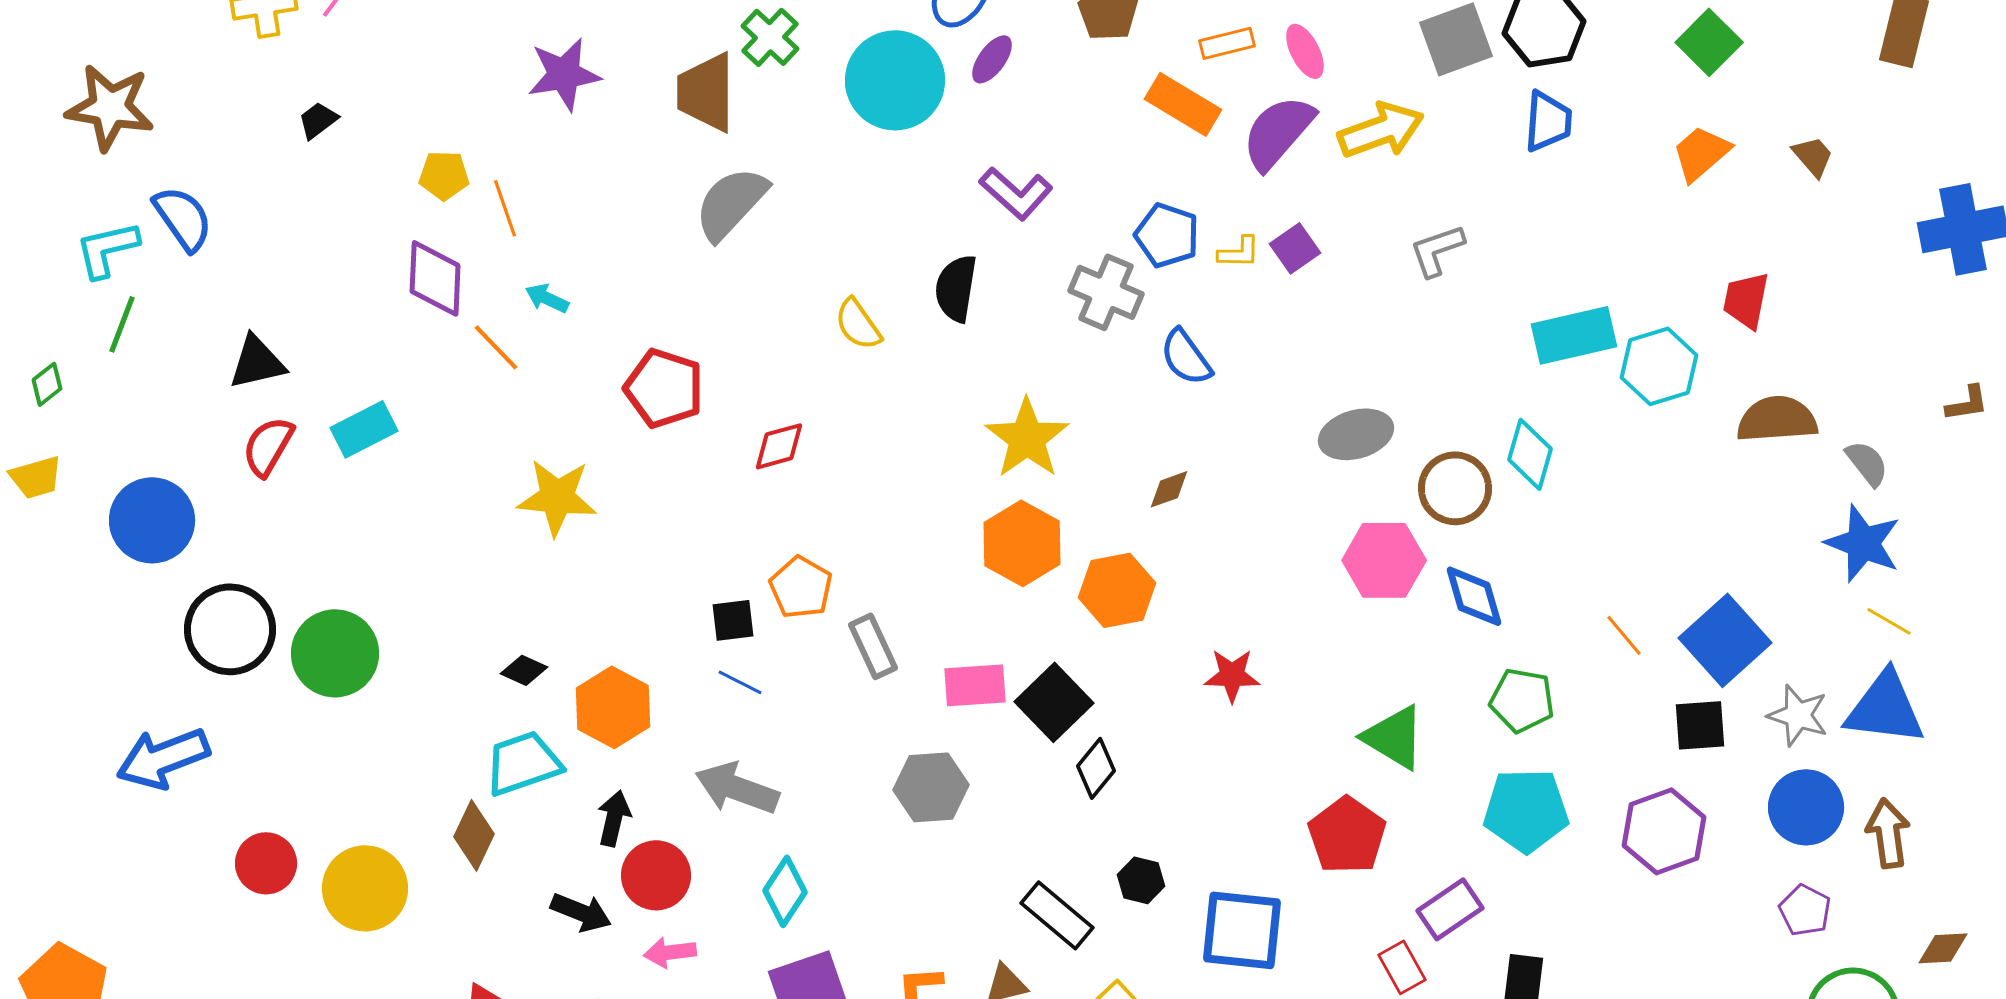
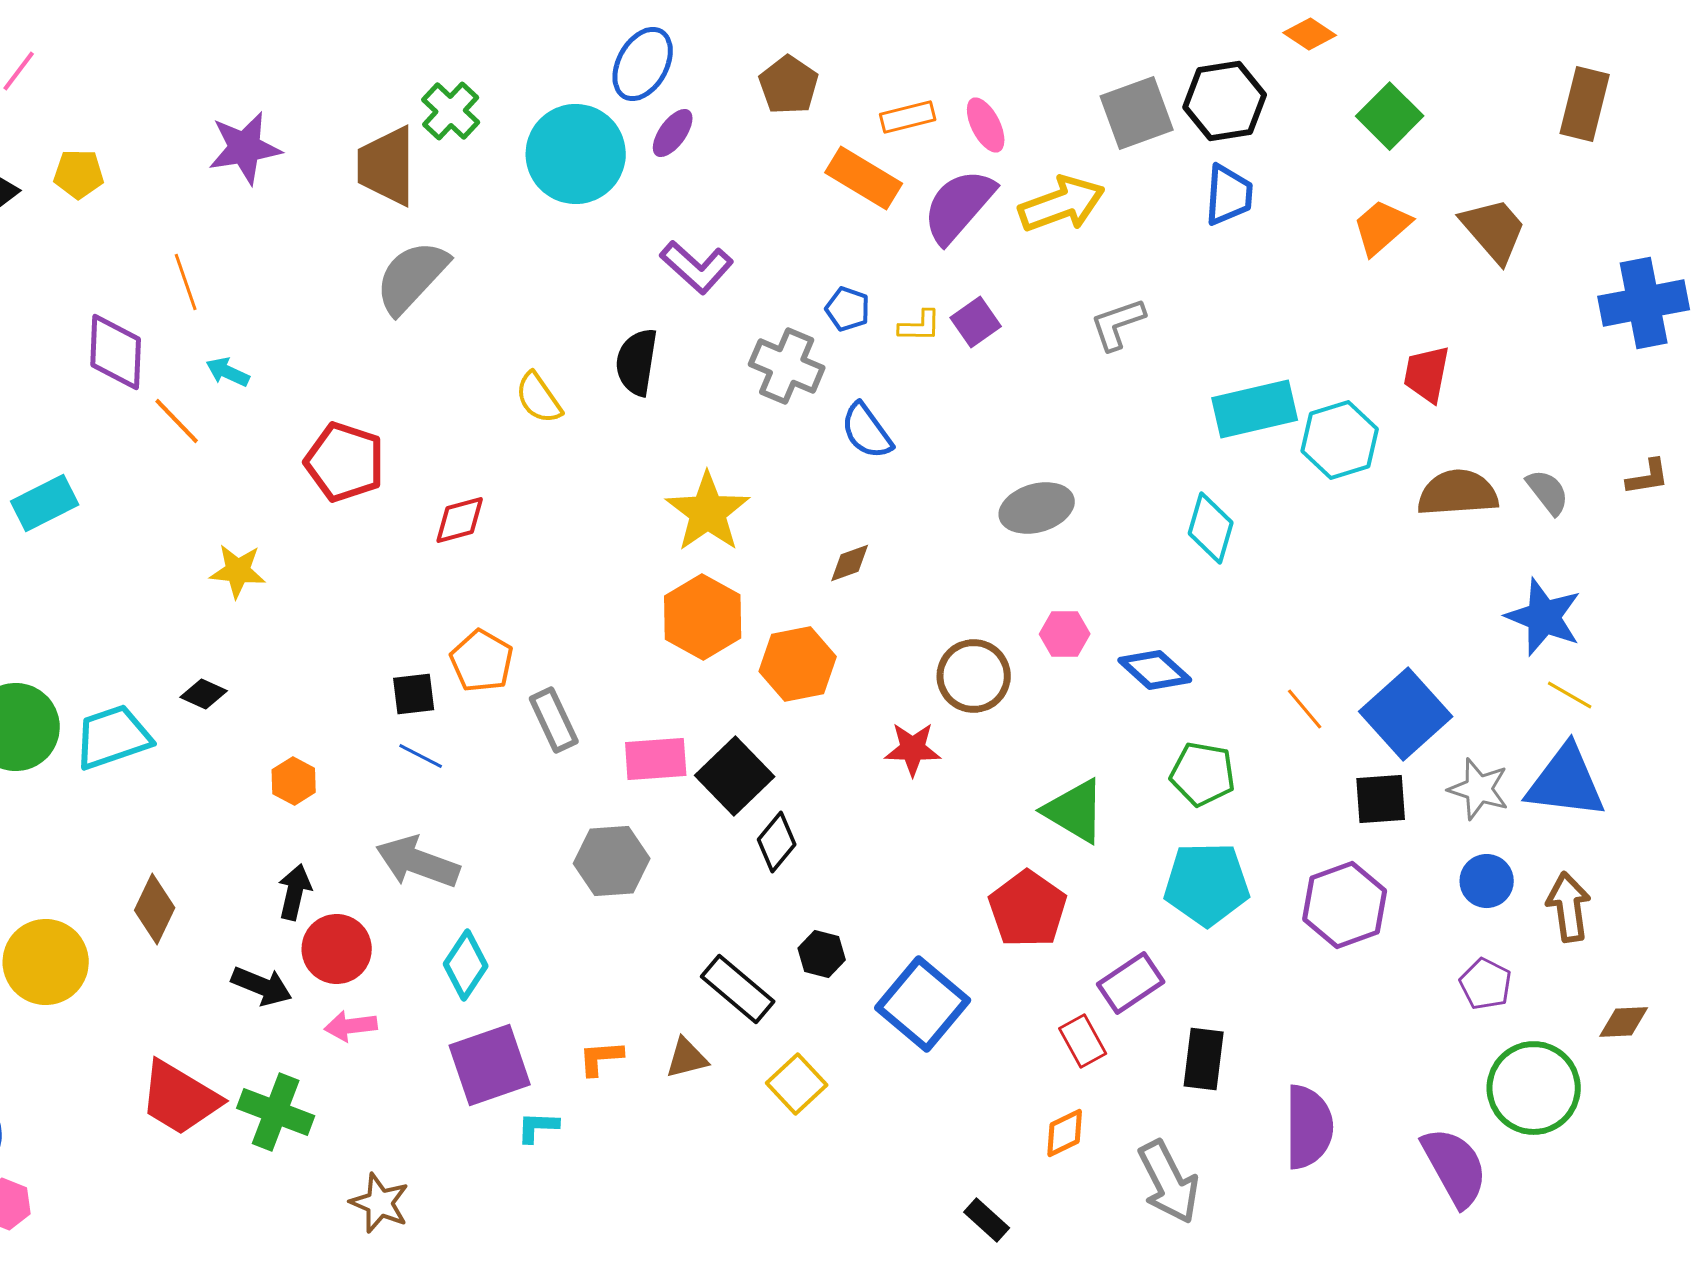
brown trapezoid: (1813, 156) -> (1494, 230), size x1.6
yellow pentagon: (444, 175) -> (79, 174), moved
blue pentagon: (1167, 235) -> (848, 309), size x0.7
gray semicircle: (1867, 463) -> (1548, 492), moved
brown circle: (1455, 488) -> (974, 676), moved
yellow star: (557, 497) -> (238, 571), size x0.7
pink hexagon: (1384, 560) -> (1065, 634), size x0.6
blue diamond: (1474, 596) -> (1155, 670), turned -32
black diamond: (524, 670) -> (204, 694), moved
orange hexagon: (613, 707) -> (294, 781), size x0.6
cyan trapezoid: (523, 763) -> (113, 737), moved
blue circle: (1806, 807) -> (1487, 881), size x0.7
blue square: (1242, 930) -> (923, 1004), turned 34

